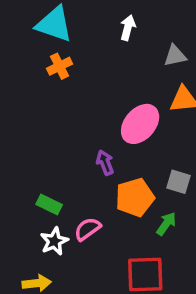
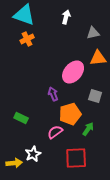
gray square: (179, 182) -> (95, 96), moved
pink semicircle: (88, 229) -> (55, 132), moved
white star: (54, 241) -> (33, 154), moved

